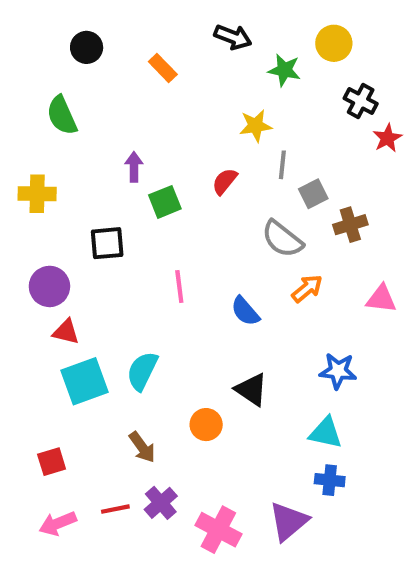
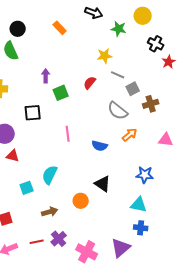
black circle: (87, 47) -> (18, 29), moved
gray line: (282, 165) -> (118, 75), turned -72
blue semicircle: (245, 311) -> (100, 146), turned -35
cyan square: (84, 381) -> (27, 188), moved, size x0.6
brown arrow: (142, 447) -> (50, 212), turned -70

